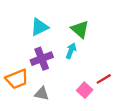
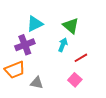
purple cross: (42, 59) -> (25, 45), moved
red line: (104, 79) -> (81, 58), moved

